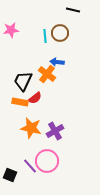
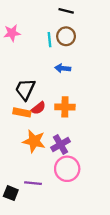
black line: (73, 10) -> (66, 11), moved
orange cross: (47, 74) -> (65, 107), moved, turned -36
pink circle: (47, 161) -> (67, 169), moved
purple line: (30, 166) -> (33, 183), turned -42

